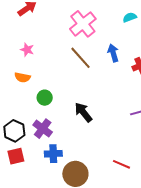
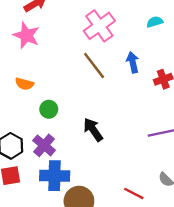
pink star: (27, 50) -> (26, 35), moved, size x1.6
blue cross: (53, 154) -> (55, 176), size x1.4

